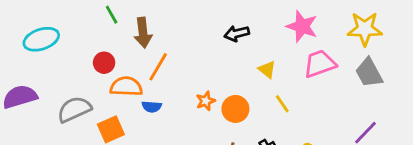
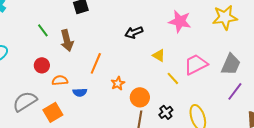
pink trapezoid: (320, 64) -> (196, 64), moved
orange line: (158, 67) -> (96, 63), moved
gray trapezoid: (369, 73) -> (231, 64), moved, turned -120
orange semicircle: (126, 87) -> (60, 80), size x0.7
orange circle: (235, 109) -> (140, 97), moved

